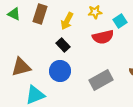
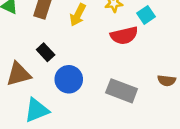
black rectangle: (63, 45) -> (46, 52), moved
gray rectangle: (101, 80) -> (122, 91), turned 50

